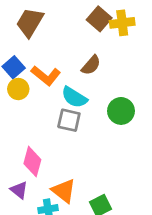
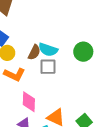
brown semicircle: (91, 65) -> (34, 52), moved
orange L-shape: (46, 76) -> (14, 75), moved

